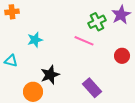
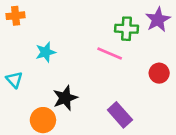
green cross: (97, 22) -> (127, 29), turned 30
cyan triangle: (11, 61) -> (14, 80), turned 32

